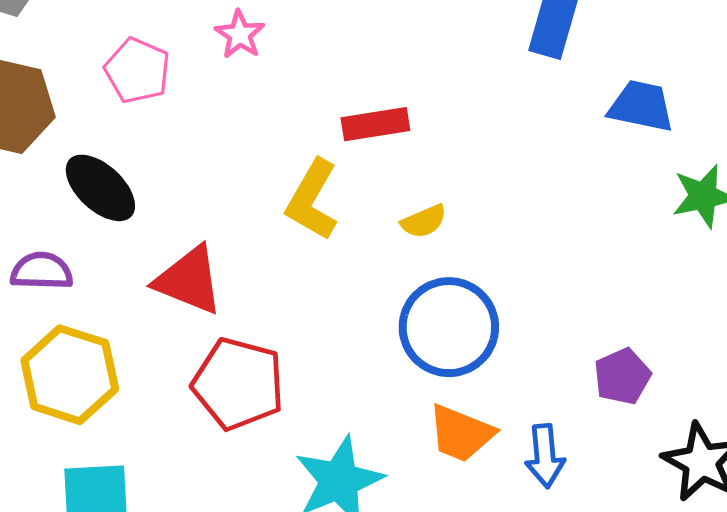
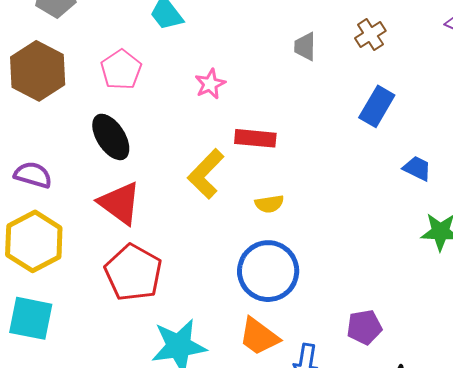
pink star: (240, 34) -> (210, 84), moved
blue trapezoid: (641, 106) -> (417, 168), size x0.7
black ellipse: (100, 188) -> (111, 137), moved

